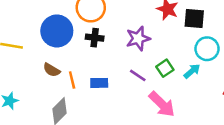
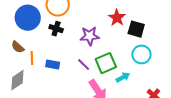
green square: (165, 68) -> (106, 63), size x1.5
cyan arrow: (192, 71) -> (123, 77), moved

